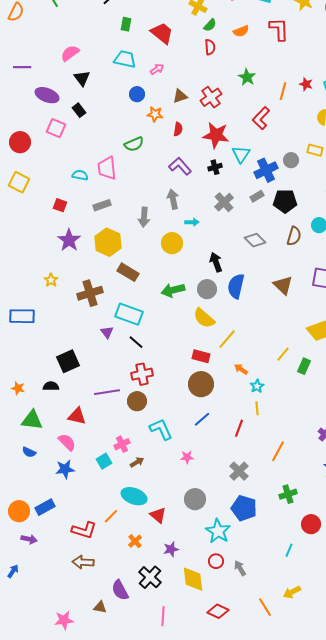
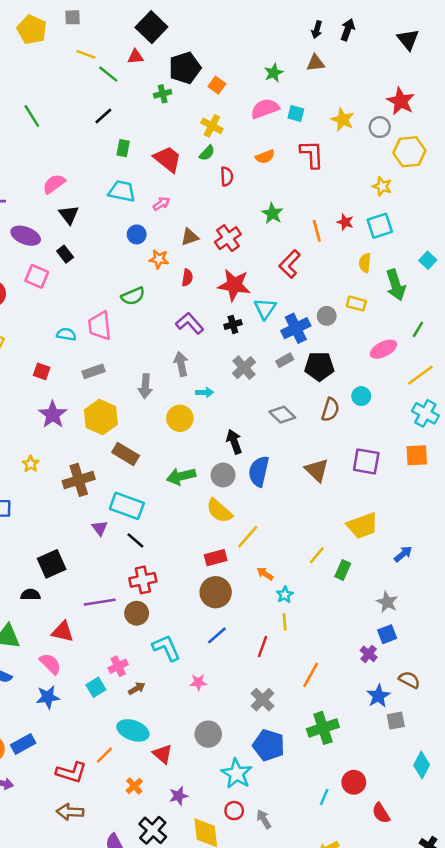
green semicircle: (210, 25) -> (207, 153), moved
orange line: (283, 91) -> (317, 231), turned -30
red rectangle: (201, 356) -> (216, 558), turned -30
green cross: (288, 494) -> (323, 728), size x1.4
red circle: (311, 524) -> (354, 782), moved

